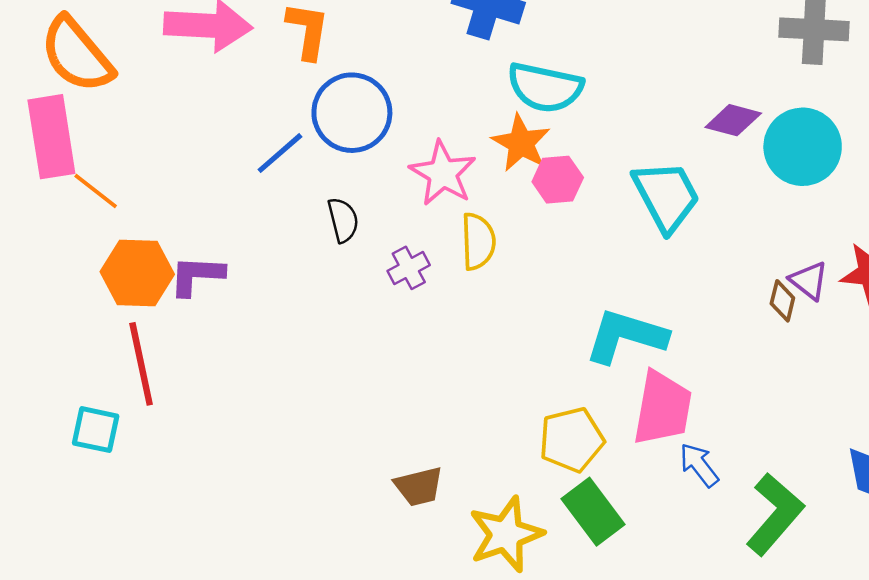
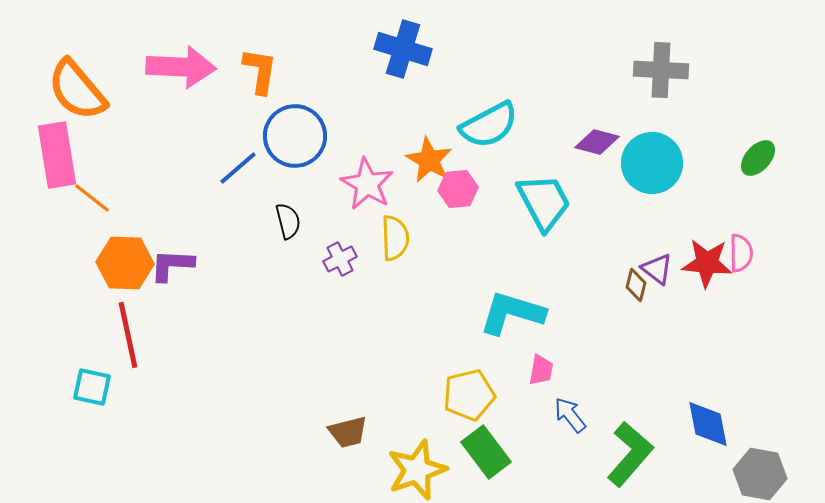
cyan semicircle: (545, 87) -> (489, 125), moved, turned -40
pink trapezoid: (662, 408) -> (541, 370), size x0.5

